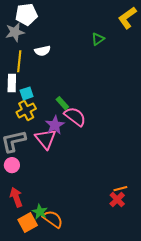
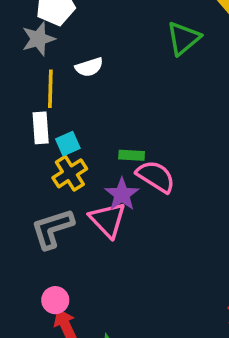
green triangle: (98, 39) -> (183, 38), size x1.5
green rectangle: (62, 103) -> (132, 155), turned -40
pink circle: (12, 165) -> (55, 300), moved

